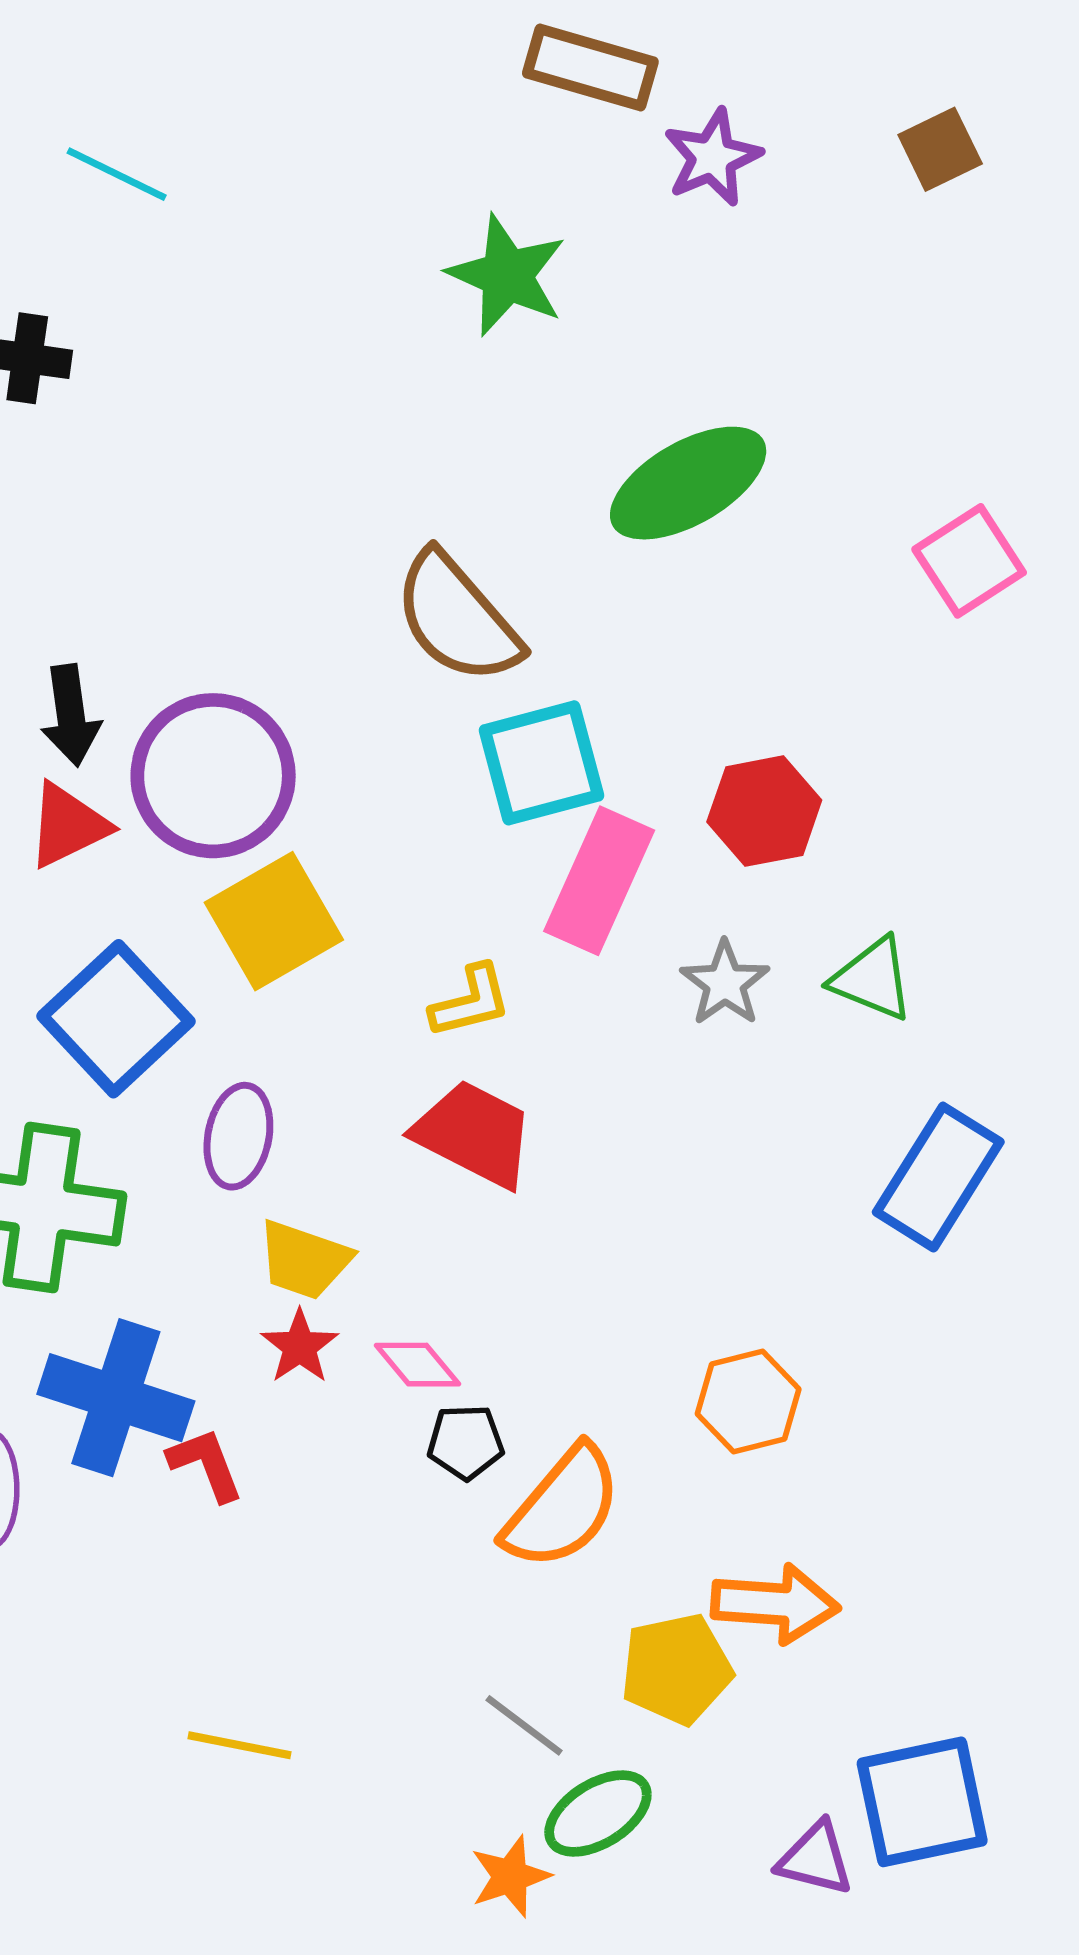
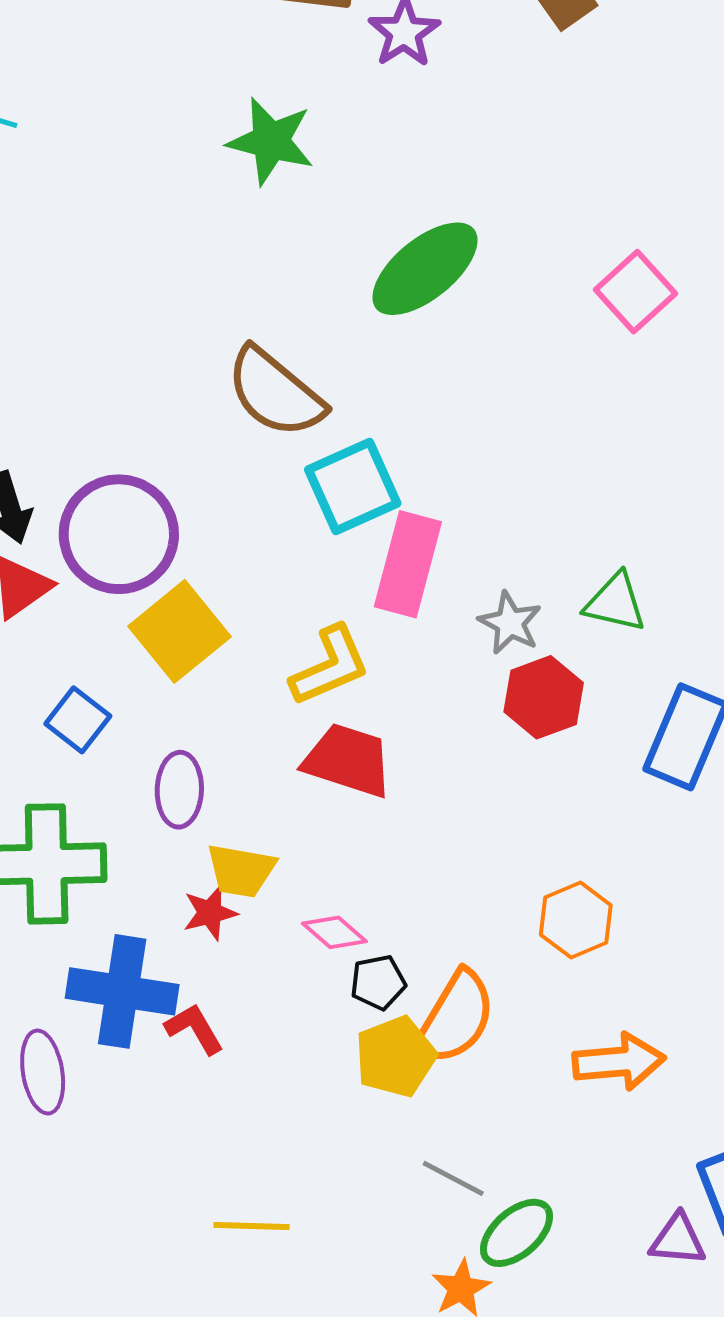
red hexagon: (764, 811) -> (544, 697), moved
yellow L-shape: (471, 1001) -> (330, 666), size x1.4
blue square: (116, 1019) -> (78, 720), size x0.6
red star: (300, 1346) -> (210, 913), moved, turned 30
yellow pentagon: (676, 1669) -> (395, 1057), moved

